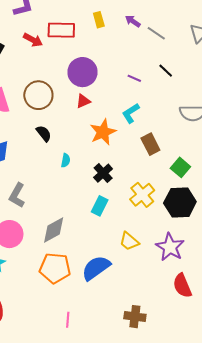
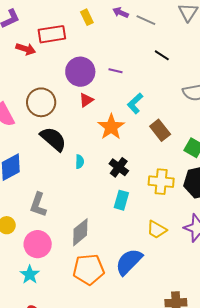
purple line: (134, 78) -> (115, 71), moved
black semicircle: (44, 133) -> (53, 139), size x1.6
yellow cross: (142, 195) -> (161, 182), turned -35

